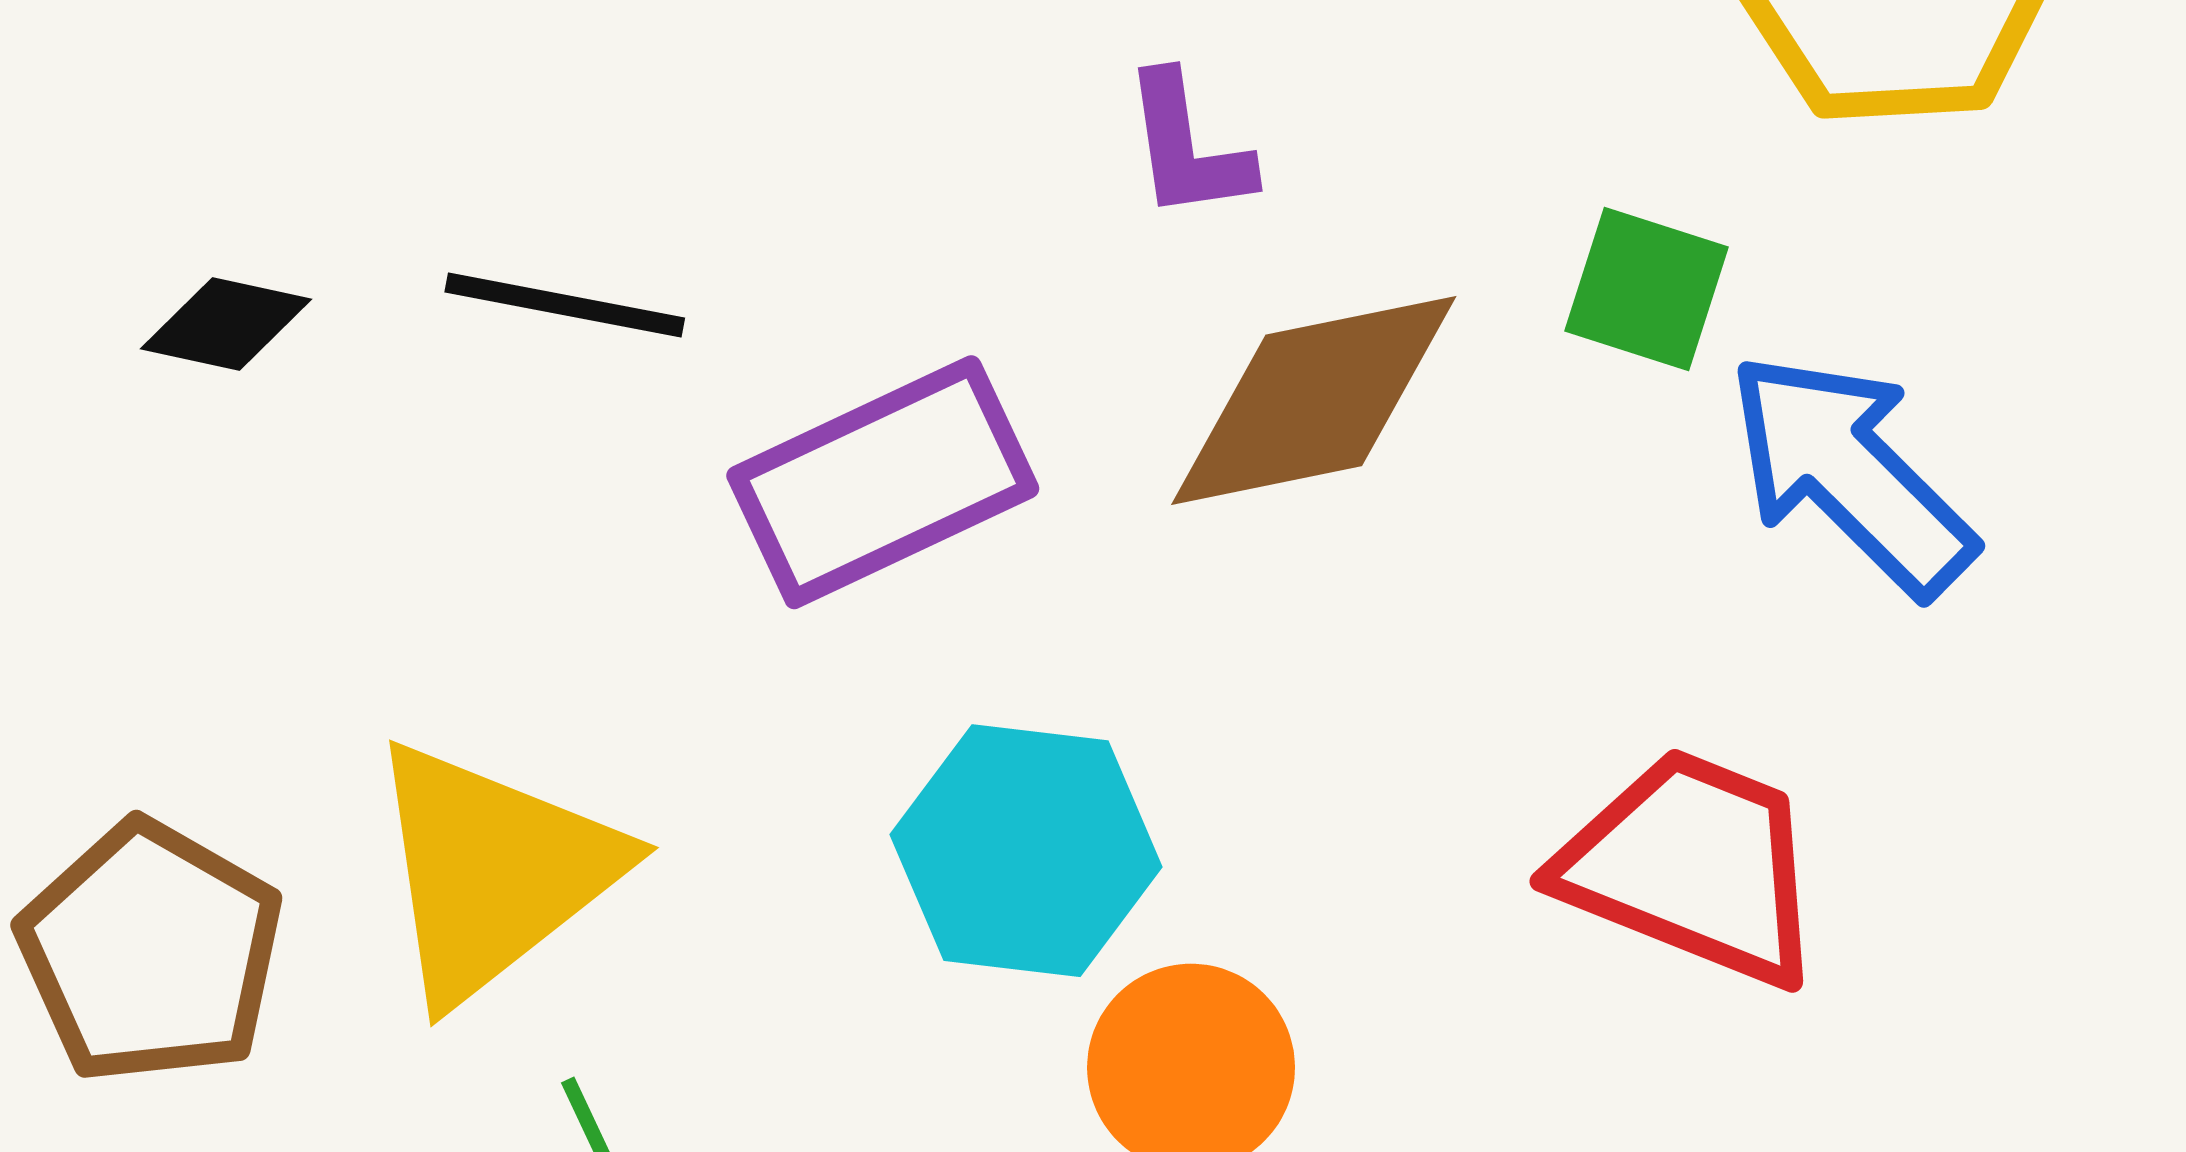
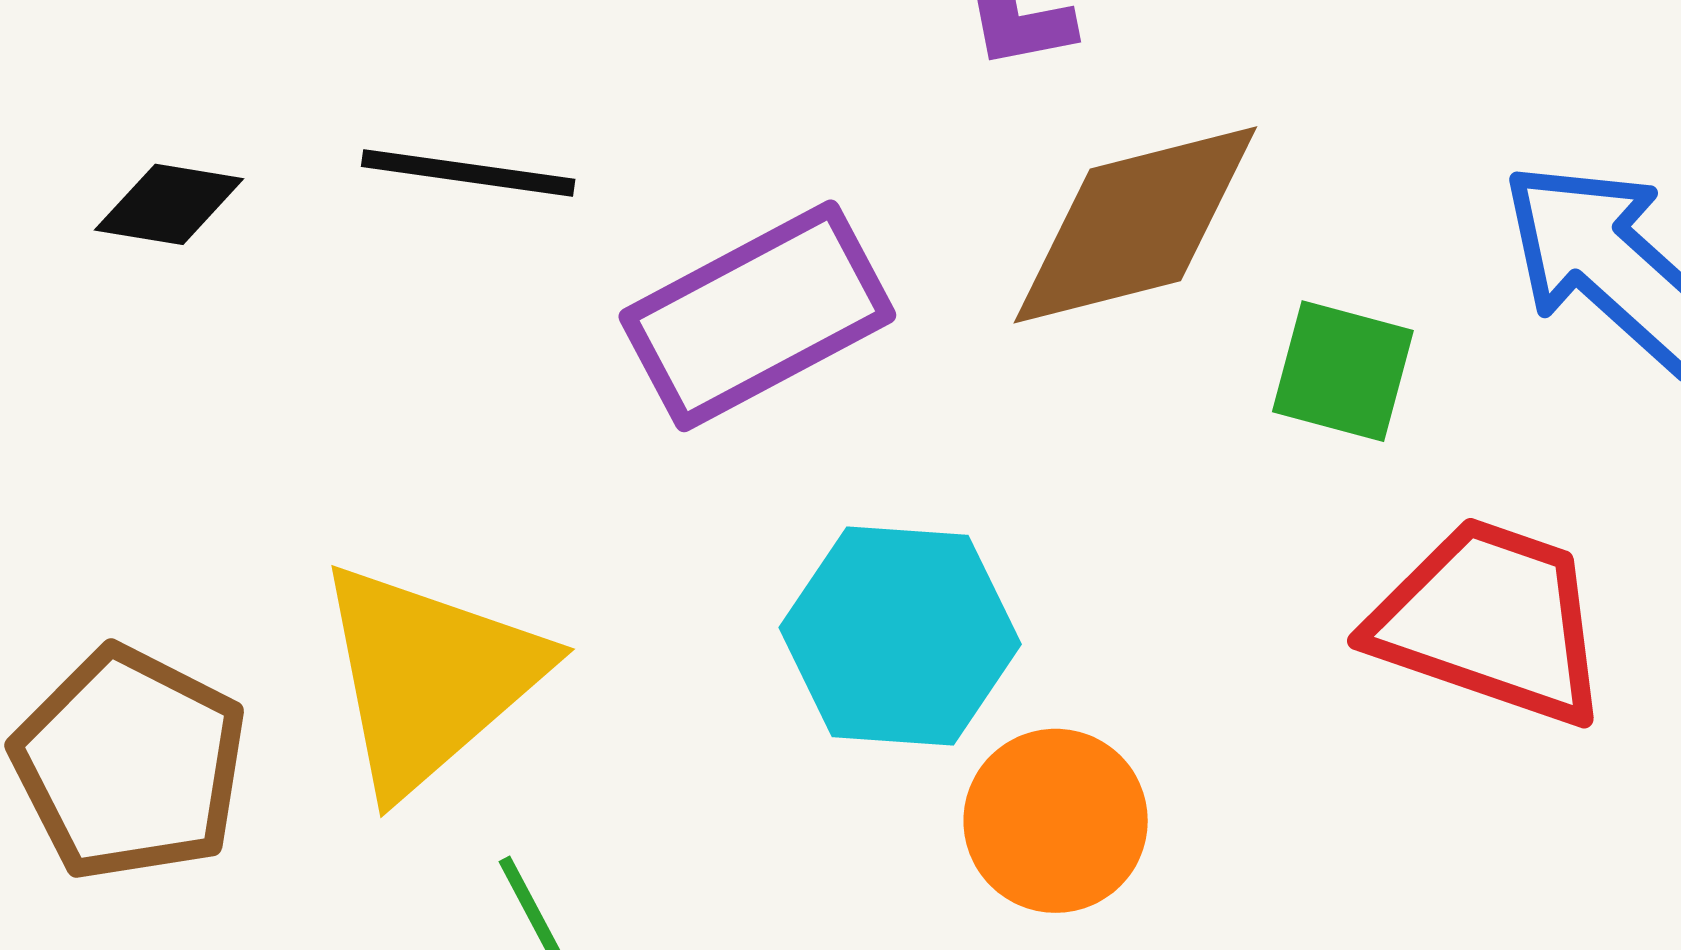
green square: (1647, 289) -> (1343, 371), moved

